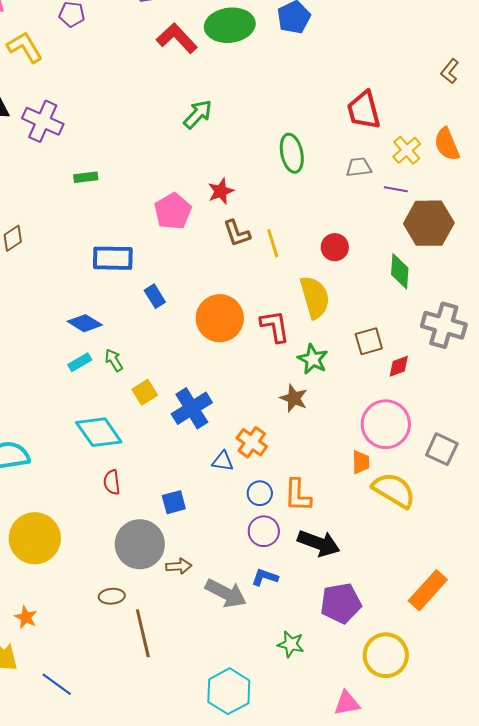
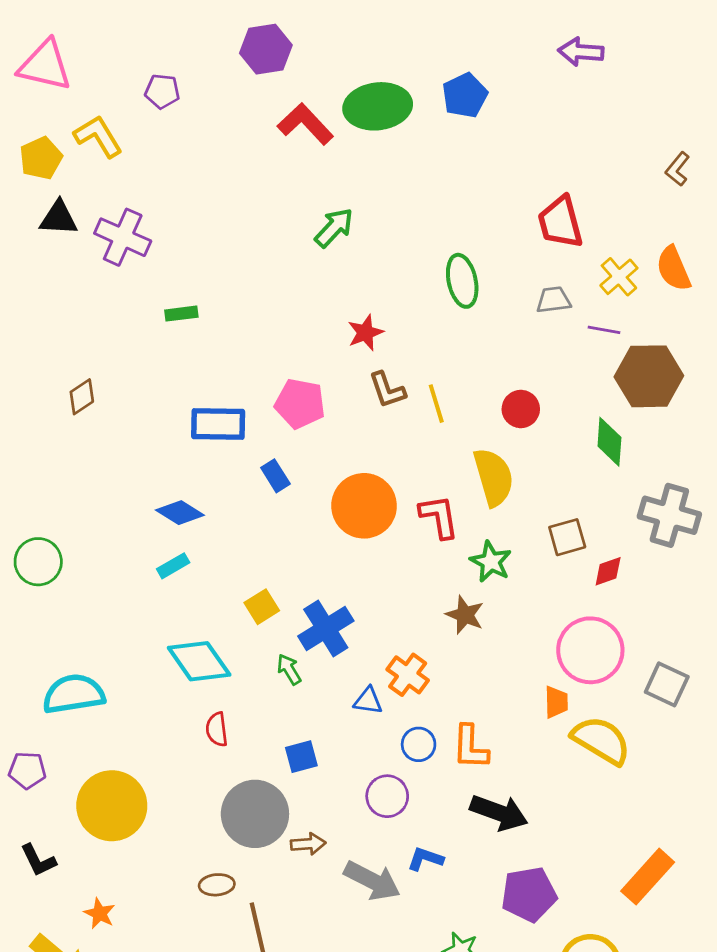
pink pentagon: (173, 211) -> (300, 404), moved, turned -30
green arrow: (114, 360) -> (289, 669), moved
purple circle: (264, 531) -> (387, 796), moved

